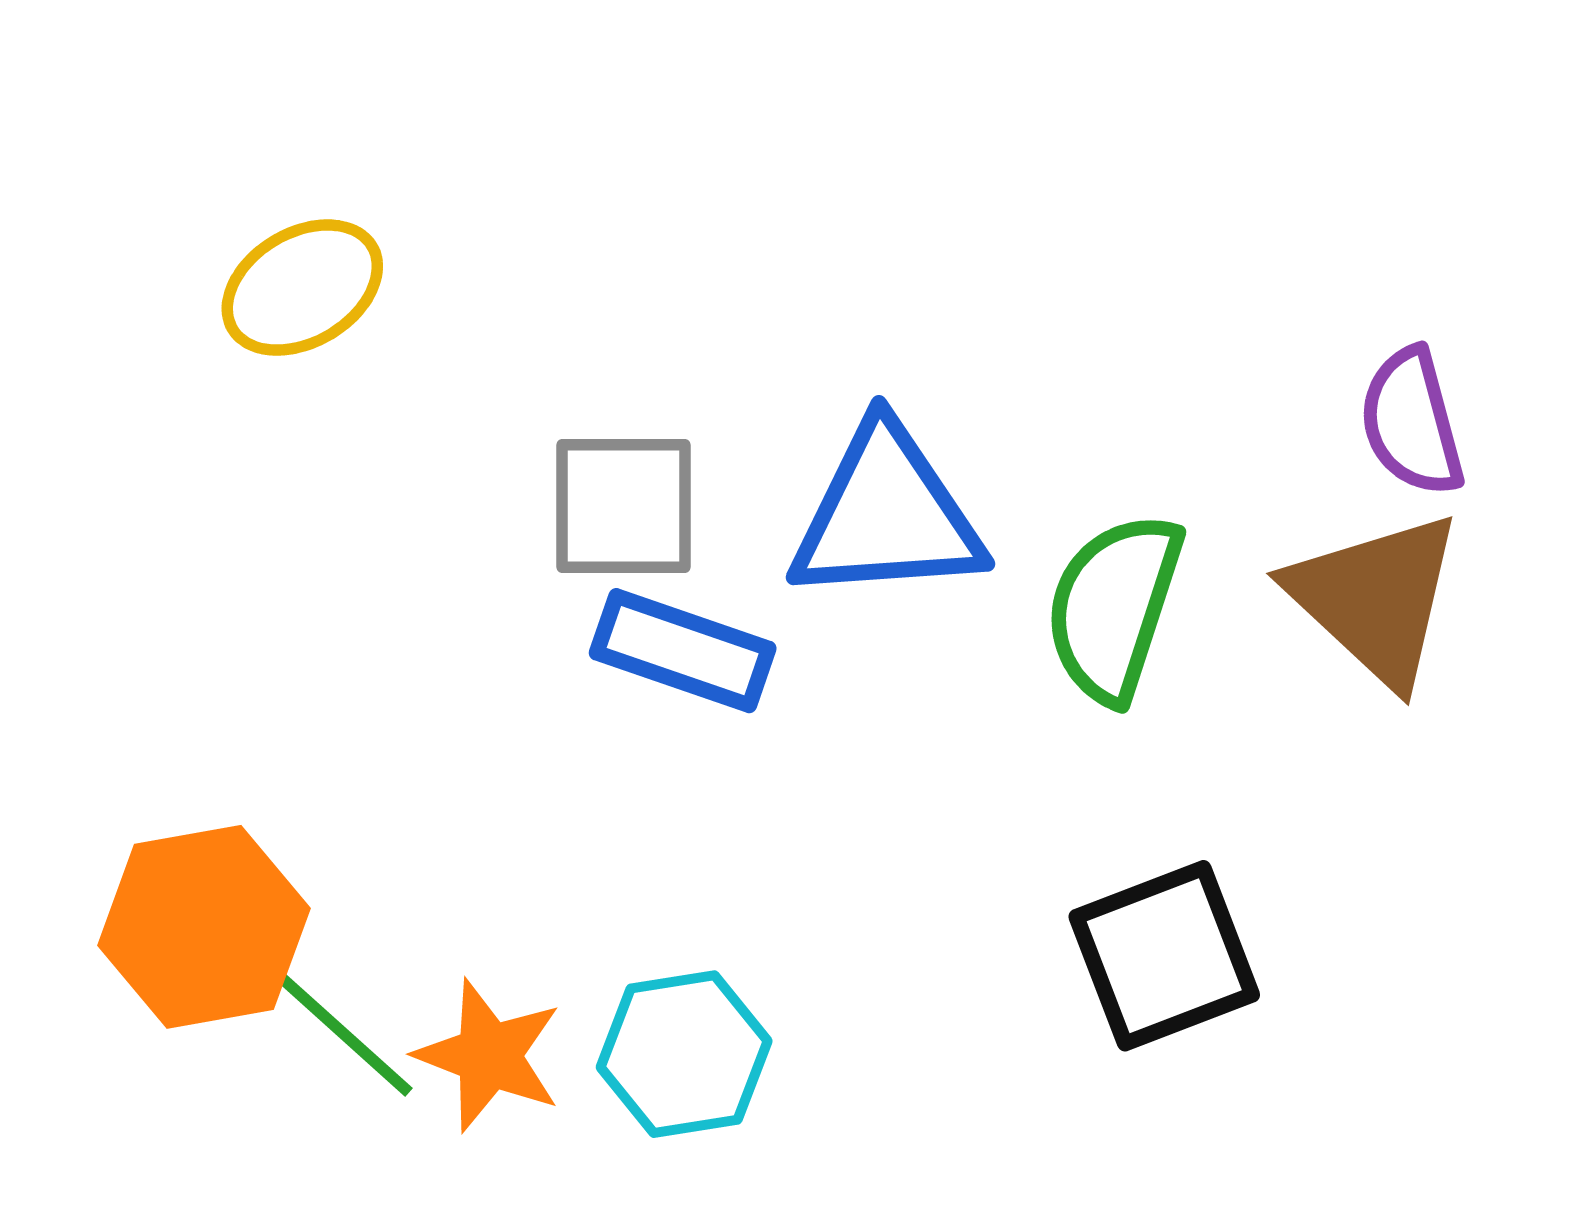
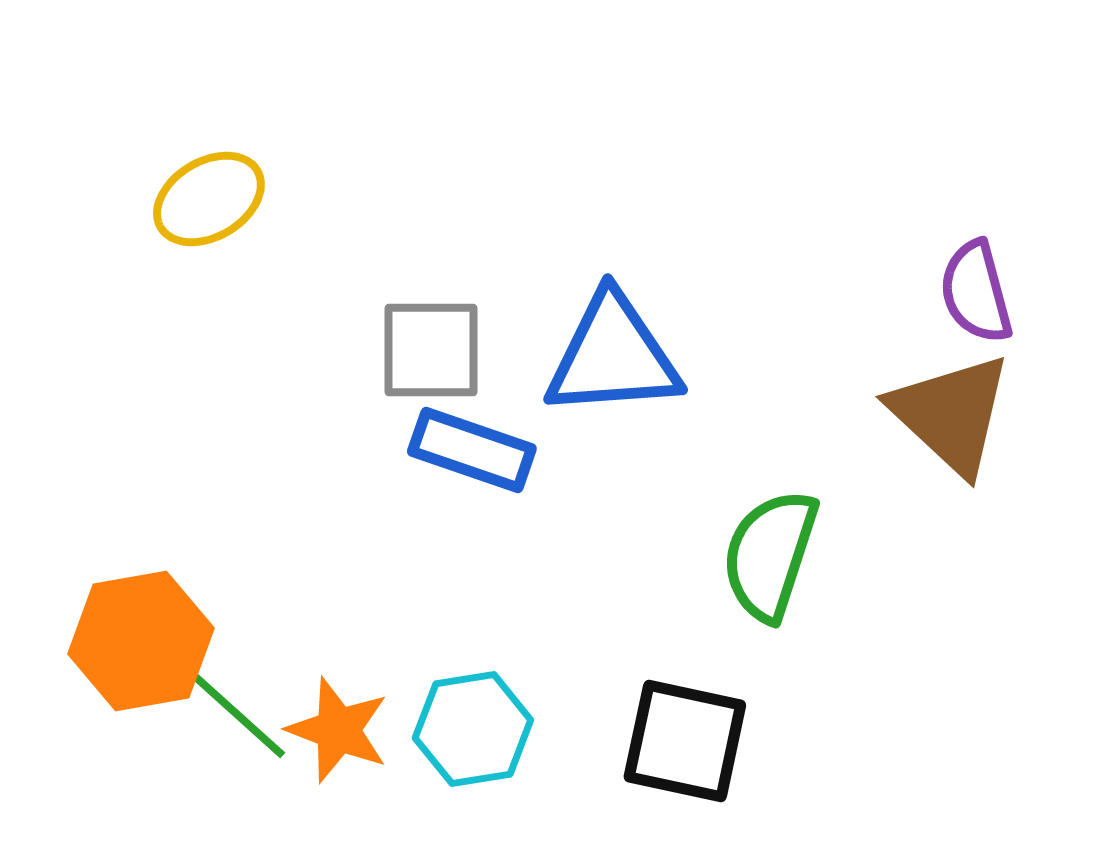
green semicircle: (1114, 607) -> (770, 555), moved
black square: (1164, 956) -> (685, 741), moved, turned 33

